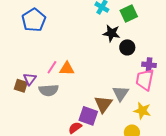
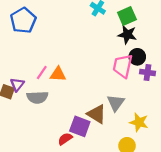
black star: (111, 33) -> (127, 35), moved
black circle: (127, 47) -> (137, 57), moved
pink trapezoid: (145, 80) -> (123, 66), moved
brown triangle: (103, 104) -> (97, 114), turned -36

